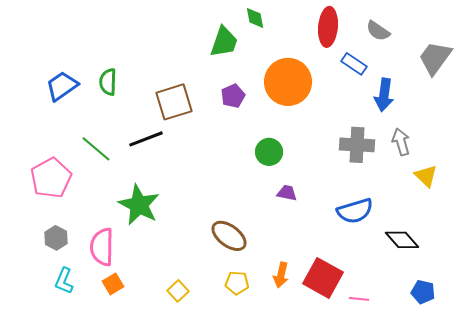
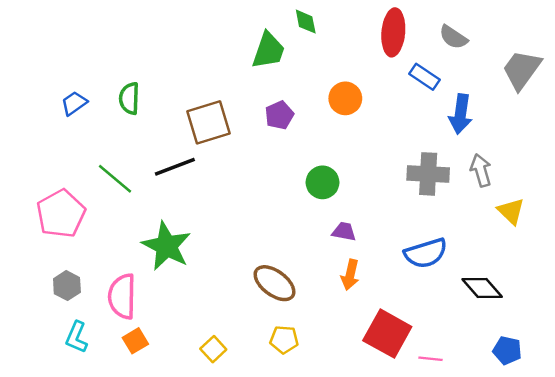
orange circle: (288, 82) -> (345, 98), size x0.6
blue trapezoid: (62, 86) -> (74, 103), size x0.7
orange arrow: (281, 275) -> (350, 275), moved

